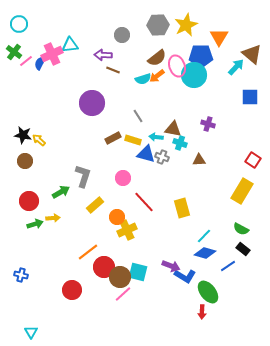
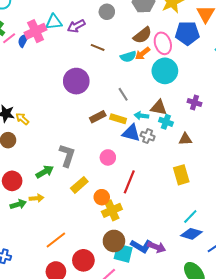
purple arrow: (103, 55) -> (76, 26), moved, turned -30
cyan circle: (194, 75) -> (165, 71), moved
red line: (144, 202) -> (129, 182), turned 65
yellow rectangle: (182, 208) -> (181, 175), moved
orange line: (88, 252) -> (56, 240), moved
red circle: (104, 267) -> (83, 260), moved
blue L-shape: (185, 276) -> (141, 246), moved
brown circle: (120, 277) -> (114, 241), moved

